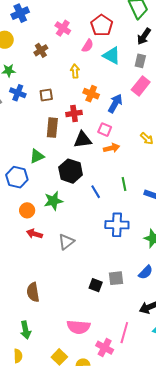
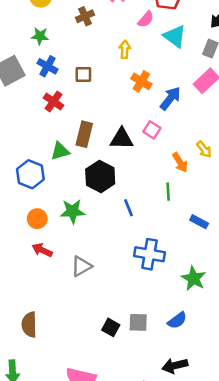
red cross: (74, 113) -> (53, 102), moved, turned 35
brown rectangle: (52, 128) -> (84, 134), moved
orange arrow: (112, 148) -> (180, 162), moved, turned 63
green line: (124, 184) -> (168, 192), moved

